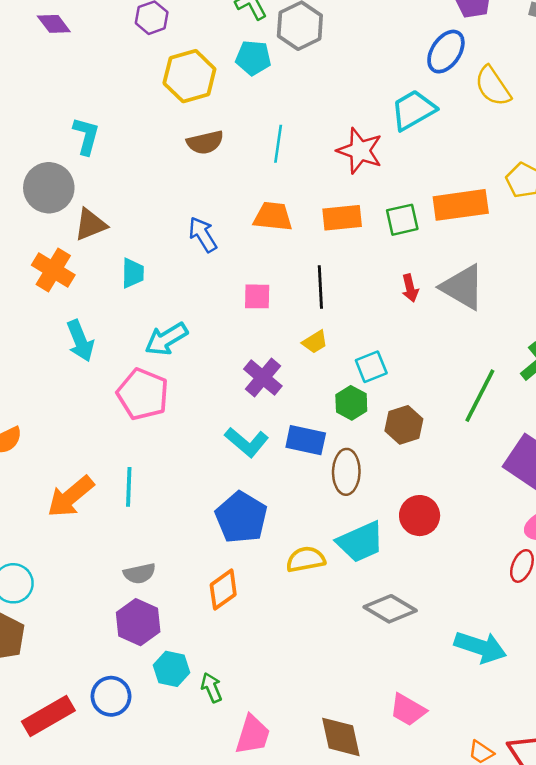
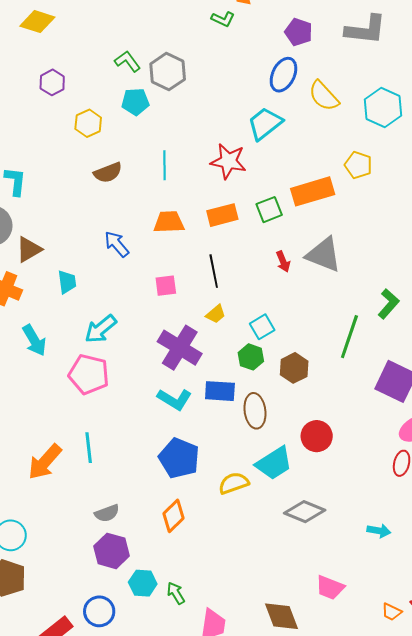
yellow hexagon: (189, 76) -> (88, 123), size x0.7
purple cross: (263, 378) -> (180, 348), size x1.4
cyan arrow: (480, 647) -> (379, 531), size x0.6

